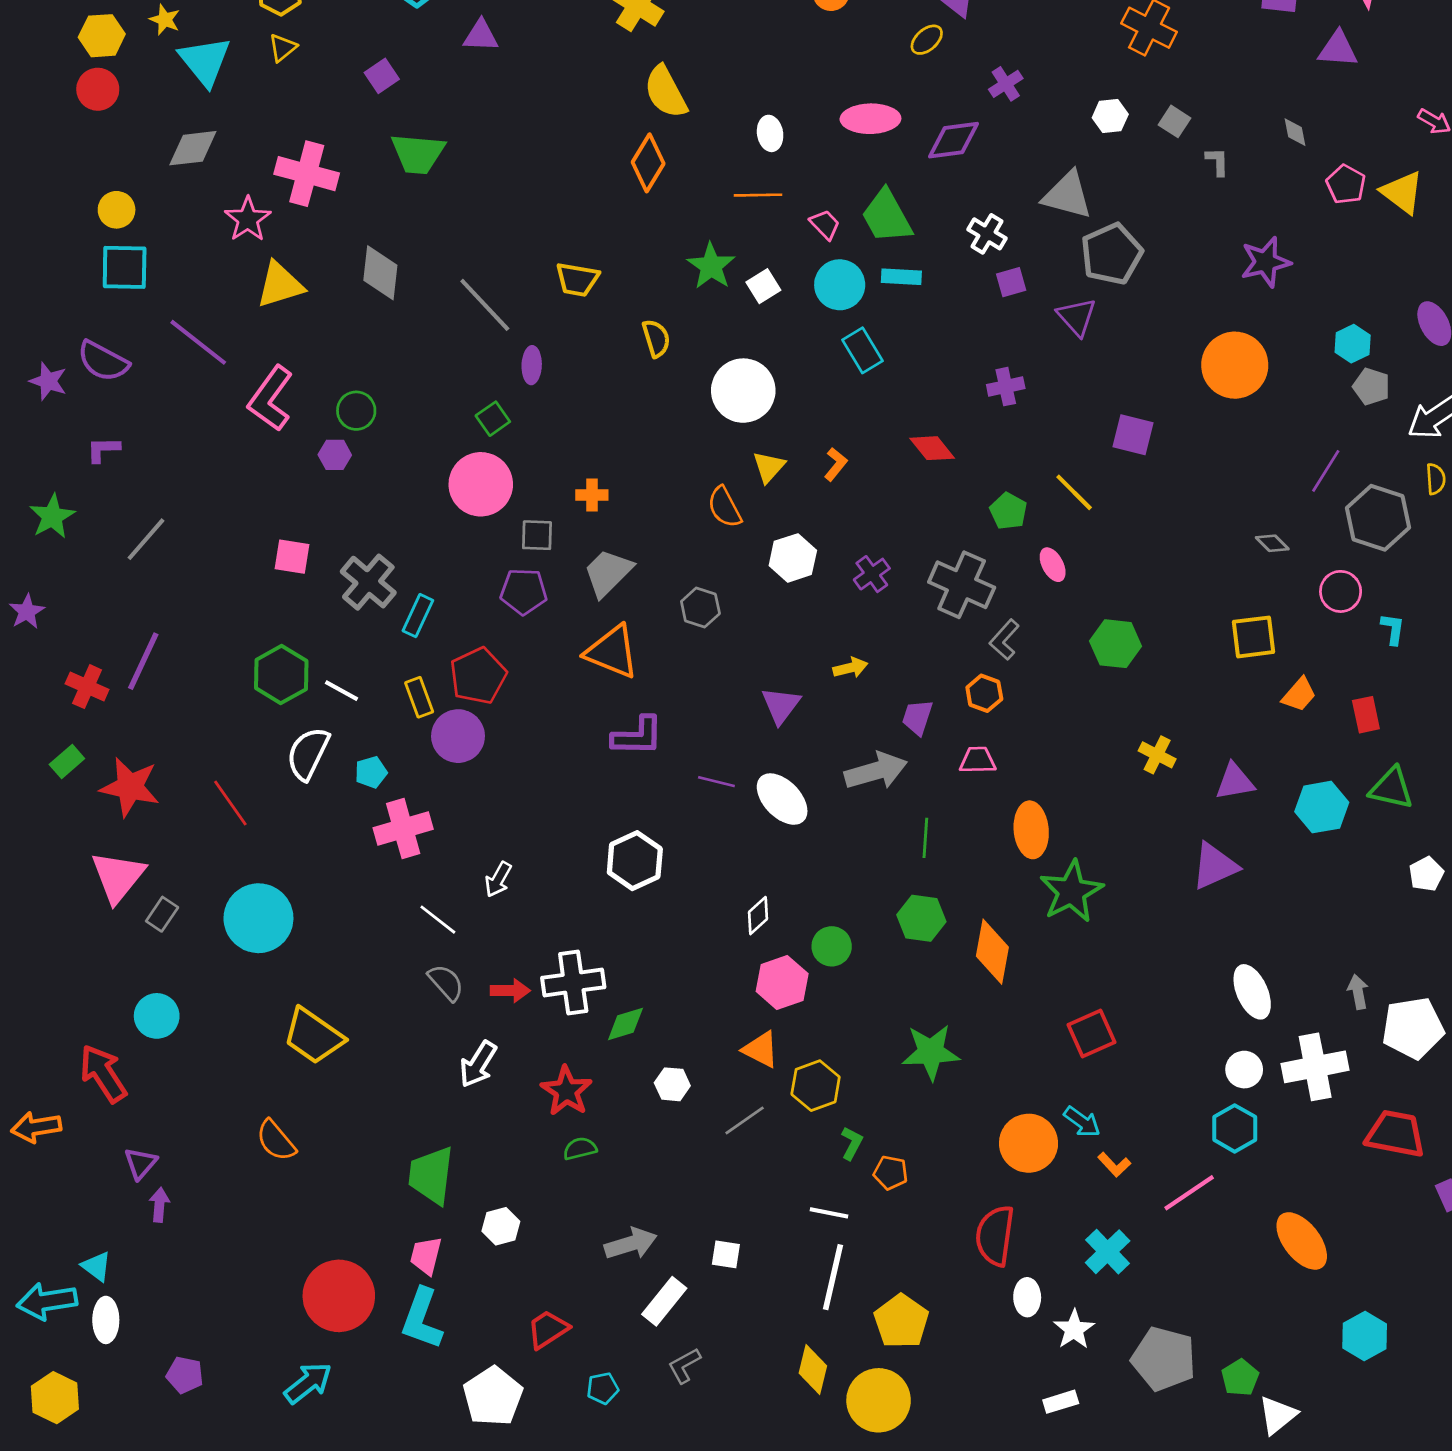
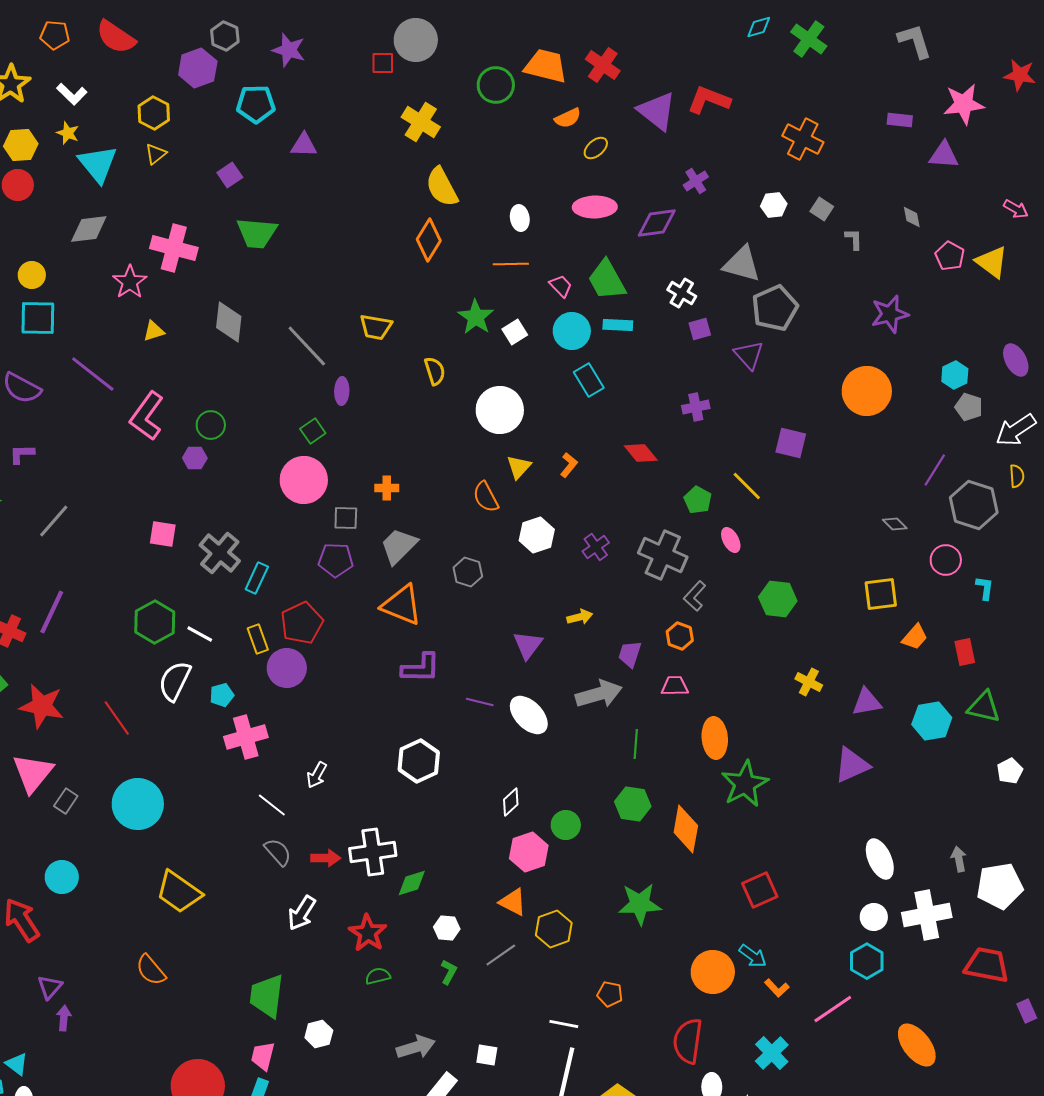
yellow ellipse: (927, 40) -> (596, 148), moved
yellow triangle: (280, 285) -> (154, 331), size x0.6
green L-shape: (852, 1143) -> (449, 972), moved

